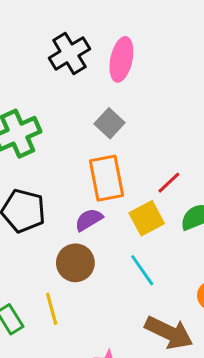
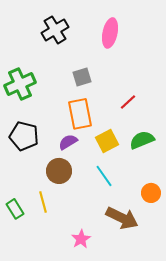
pink ellipse: (121, 59) -> (110, 33), moved
gray square: (110, 123) -> (82, 77), turned 30
red line: (169, 183) -> (128, 102), moved

